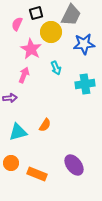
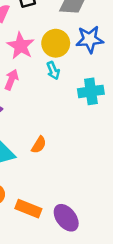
yellow circle: (51, 32) -> (56, 43), moved
purple ellipse: (74, 165) -> (66, 218), moved

